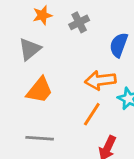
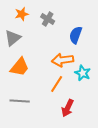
gray cross: (79, 22) -> (48, 19), turned -32

